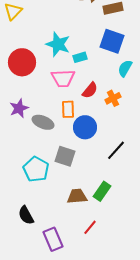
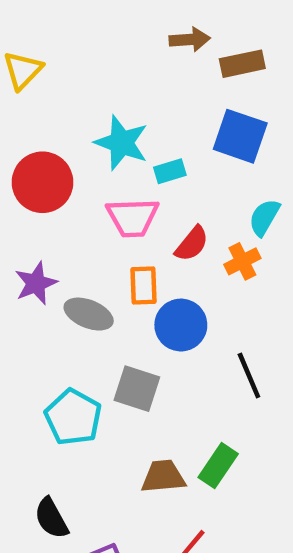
cyan semicircle: (125, 68) -> (264, 217), moved
black line: (116, 150) -> (249, 376), turned -65

